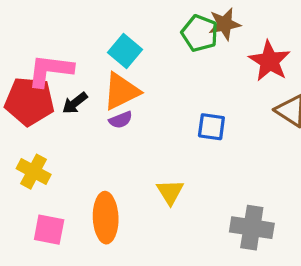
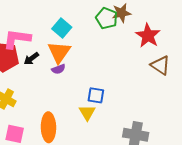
orange triangle: (121, 91) -> (59, 52), turned -30
blue square: (211, 127) -> (96, 95), moved

